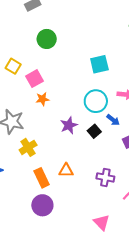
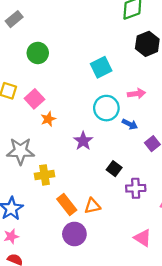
black square: (94, 131) -> (114, 169), moved
yellow cross: (28, 147) -> (44, 175), turned 36
orange triangle: (66, 170) -> (92, 206), moved

